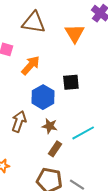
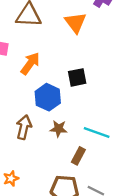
cyan line: (83, 133) -> (97, 133), turned 55
brown rectangle: (55, 149) -> (78, 156), moved

